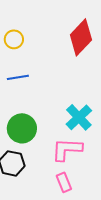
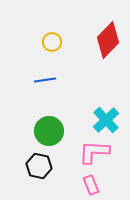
yellow circle: (14, 39) -> (52, 42), moved

